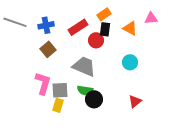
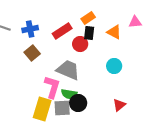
pink L-shape: (43, 83) -> (52, 87), moved
gray square: (60, 90) -> (62, 108), moved
yellow rectangle: (58, 105) -> (42, 109), size x1.6

